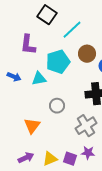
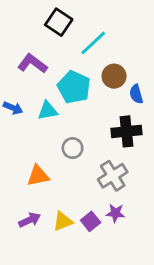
purple L-shape: (28, 45) -> (32, 64), turned 120
cyan pentagon: (58, 62) -> (74, 87), turned -30
orange triangle: (32, 126) -> (38, 176), turned 42
purple square: (70, 159) -> (91, 221), turned 32

